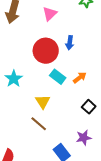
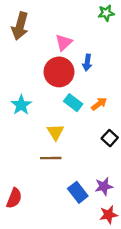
pink triangle: (50, 14) -> (64, 42), moved
brown line: (39, 124) -> (51, 158), turned -42
purple star: (84, 138) -> (104, 186), moved

